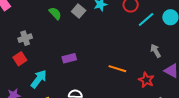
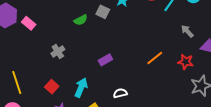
green semicircle: (55, 13) -> (81, 20), turned 120
red square: (20, 59) -> (52, 87), moved
orange line: (117, 69) -> (155, 58), turned -42

